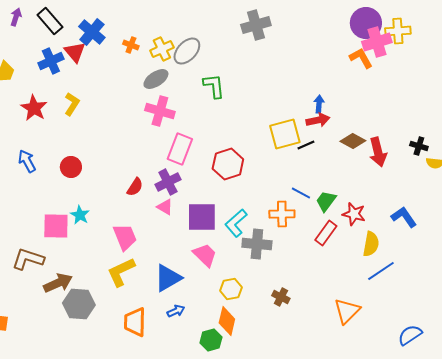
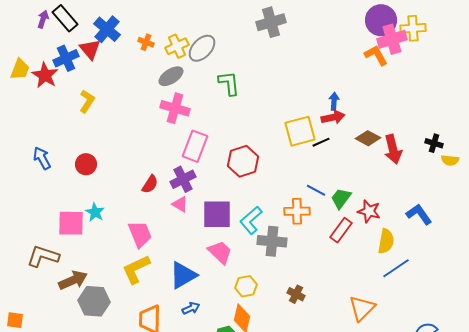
purple arrow: (16, 17) -> (43, 19), moved
red star: (34, 108) -> (45, 75), moved

